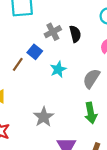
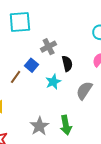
black semicircle: (75, 34) -> (67, 64), moved
green arrow: (91, 113) -> (66, 125), moved

